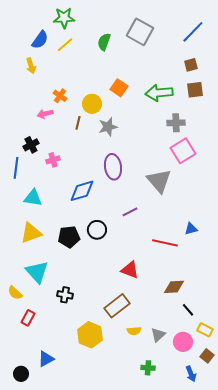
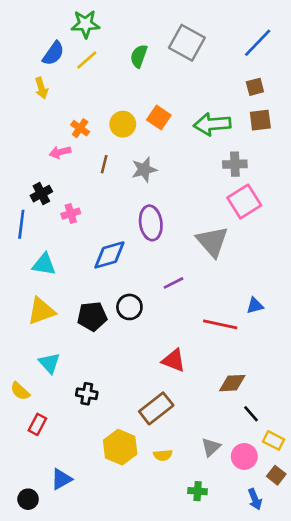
yellow circle: (92, 104) -> (123, 124), moved
cyan triangle: (37, 272) -> (49, 363), size x0.7
yellow semicircle: (134, 331) -> (163, 455), moved

